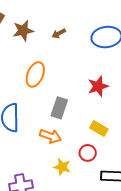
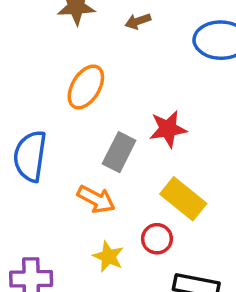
red star: (98, 86) -> (168, 129), moved
yellow rectangle: (99, 128) -> (183, 199), size x1.4

